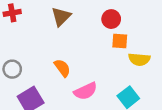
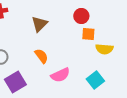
brown triangle: (61, 17) -> (39, 24), moved

